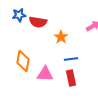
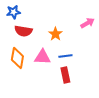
red semicircle: (38, 22) -> (23, 31), moved
pink triangle: (45, 74) -> (42, 57), moved

